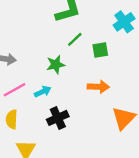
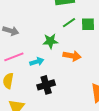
green square: (100, 50) -> (88, 24), moved
orange arrow: (98, 87) -> (72, 56), moved

